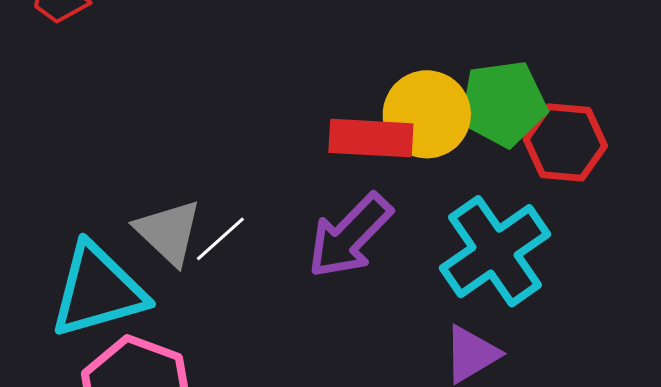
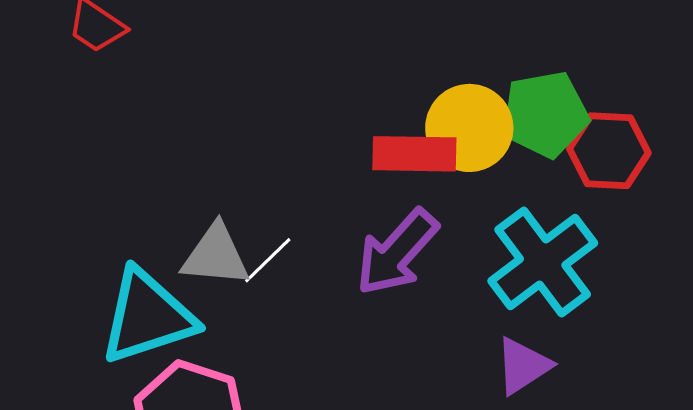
gray triangle: (168, 232) -> (216, 255), turned -36

